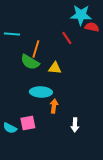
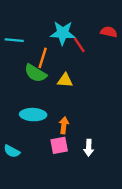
cyan star: (81, 15) -> (63, 33), moved
cyan ellipse: (41, 92) -> (33, 115), moved
pink square: (28, 123) -> (59, 145), moved

